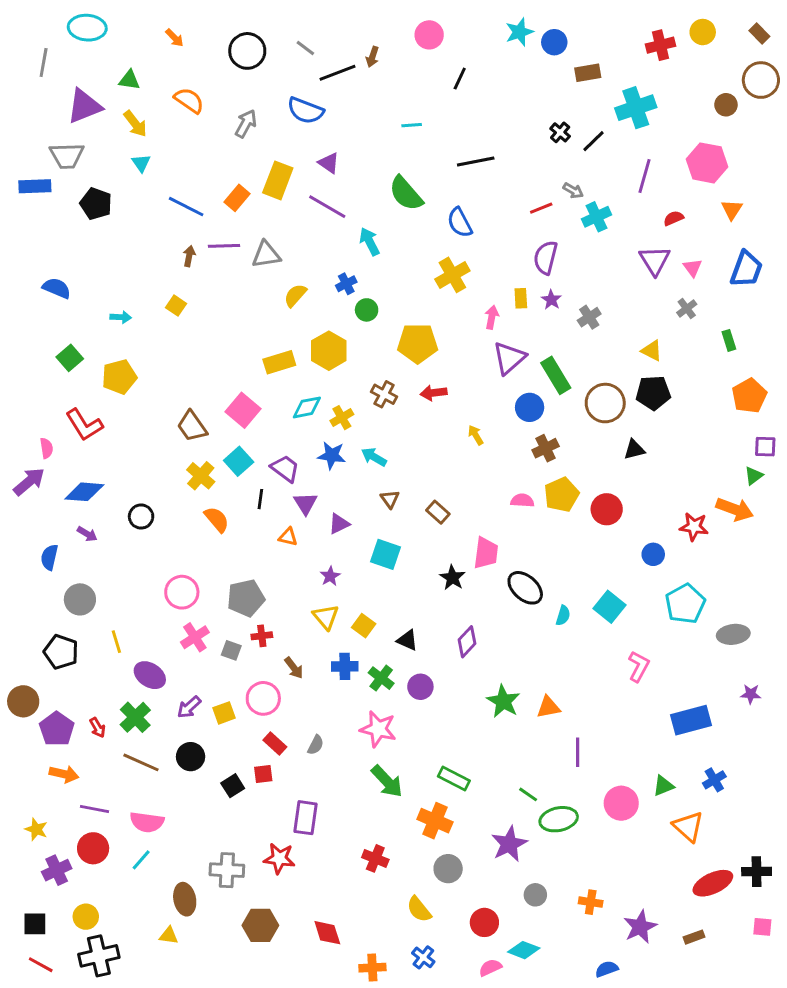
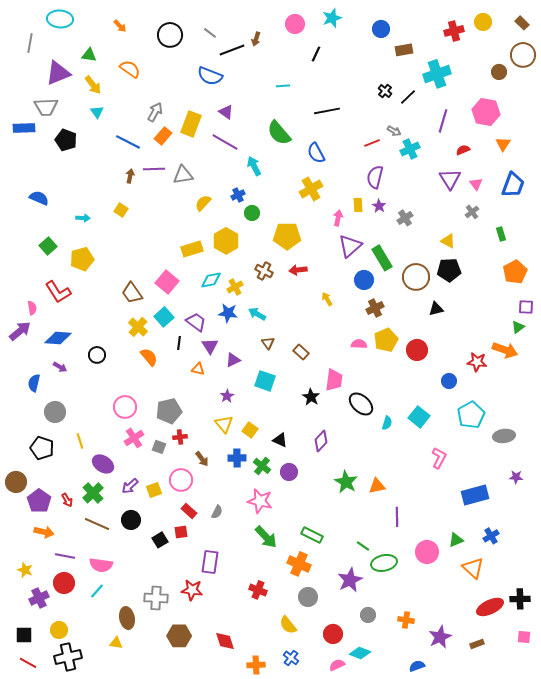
cyan star: (519, 32) -> (332, 18), moved
gray arrow: (246, 124) -> (155, 112), moved

